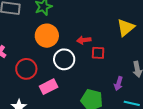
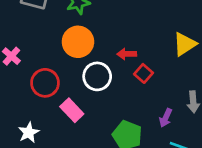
red square: (98, 53) -> (144, 73), turned 32
pink rectangle: (49, 87) -> (72, 110), turned 66

